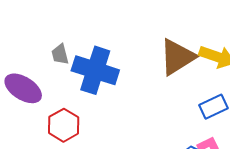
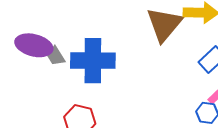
purple ellipse: (23, 88) -> (34, 45), moved

